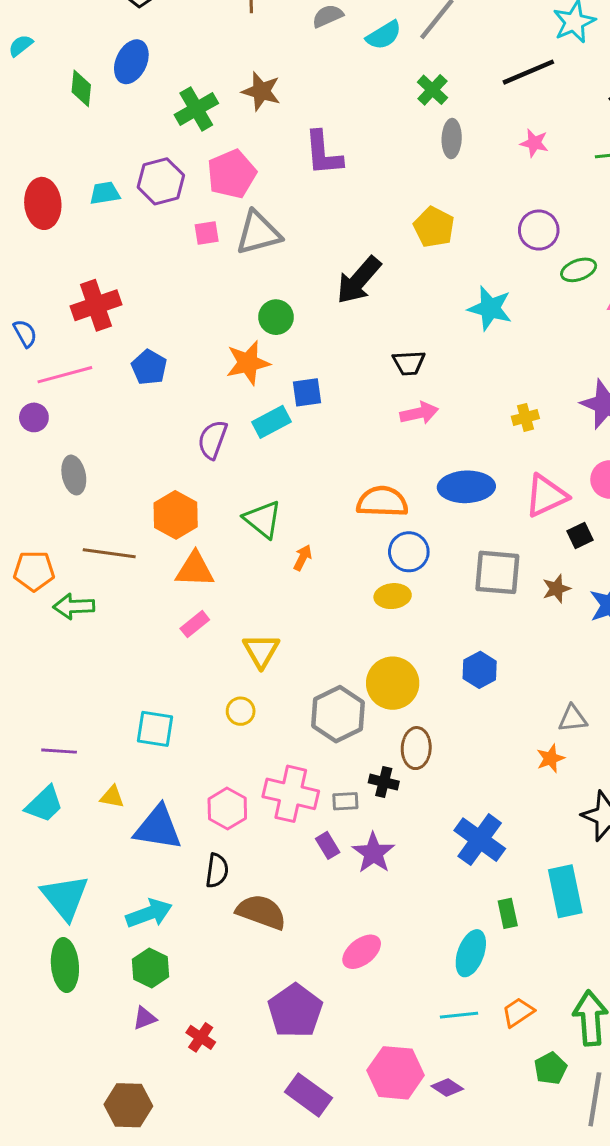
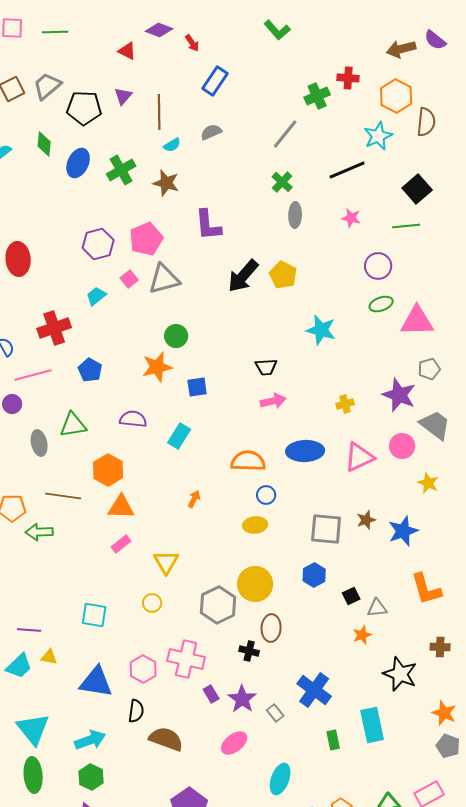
cyan semicircle: (384, 35) -> (172, 145), moved, size x0.7
green diamond: (81, 88) -> (44, 144), moved
green cross: (196, 109) -> (121, 170), moved
cyan trapezoid: (105, 193) -> (96, 296), moved, turned -30
purple circle: (539, 230) -> (378, 266), moved
pink square: (207, 233) -> (129, 279), turned -30
black arrow: (359, 280) -> (243, 276), moved
cyan rectangle: (272, 422) -> (179, 436), moved, turned -30
purple semicircle: (213, 440) -> (133, 419), turned 76
green triangle: (263, 519) -> (73, 425), moved, turned -48
black square: (580, 536) -> (351, 596), moved
blue circle: (409, 552) -> (266, 495), size x0.7
gray square: (497, 572) -> (326, 529), moved
yellow triangle: (112, 797) -> (49, 657), moved
gray rectangle: (345, 801) -> (275, 713), moved, turned 54
pink ellipse: (362, 952) -> (234, 743), moved
cyan ellipse: (471, 953) -> (280, 779), moved

